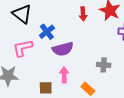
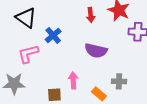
purple semicircle: (63, 49) -> (96, 51), moved, turned 30
gray cross: (104, 65) -> (119, 81), moved

